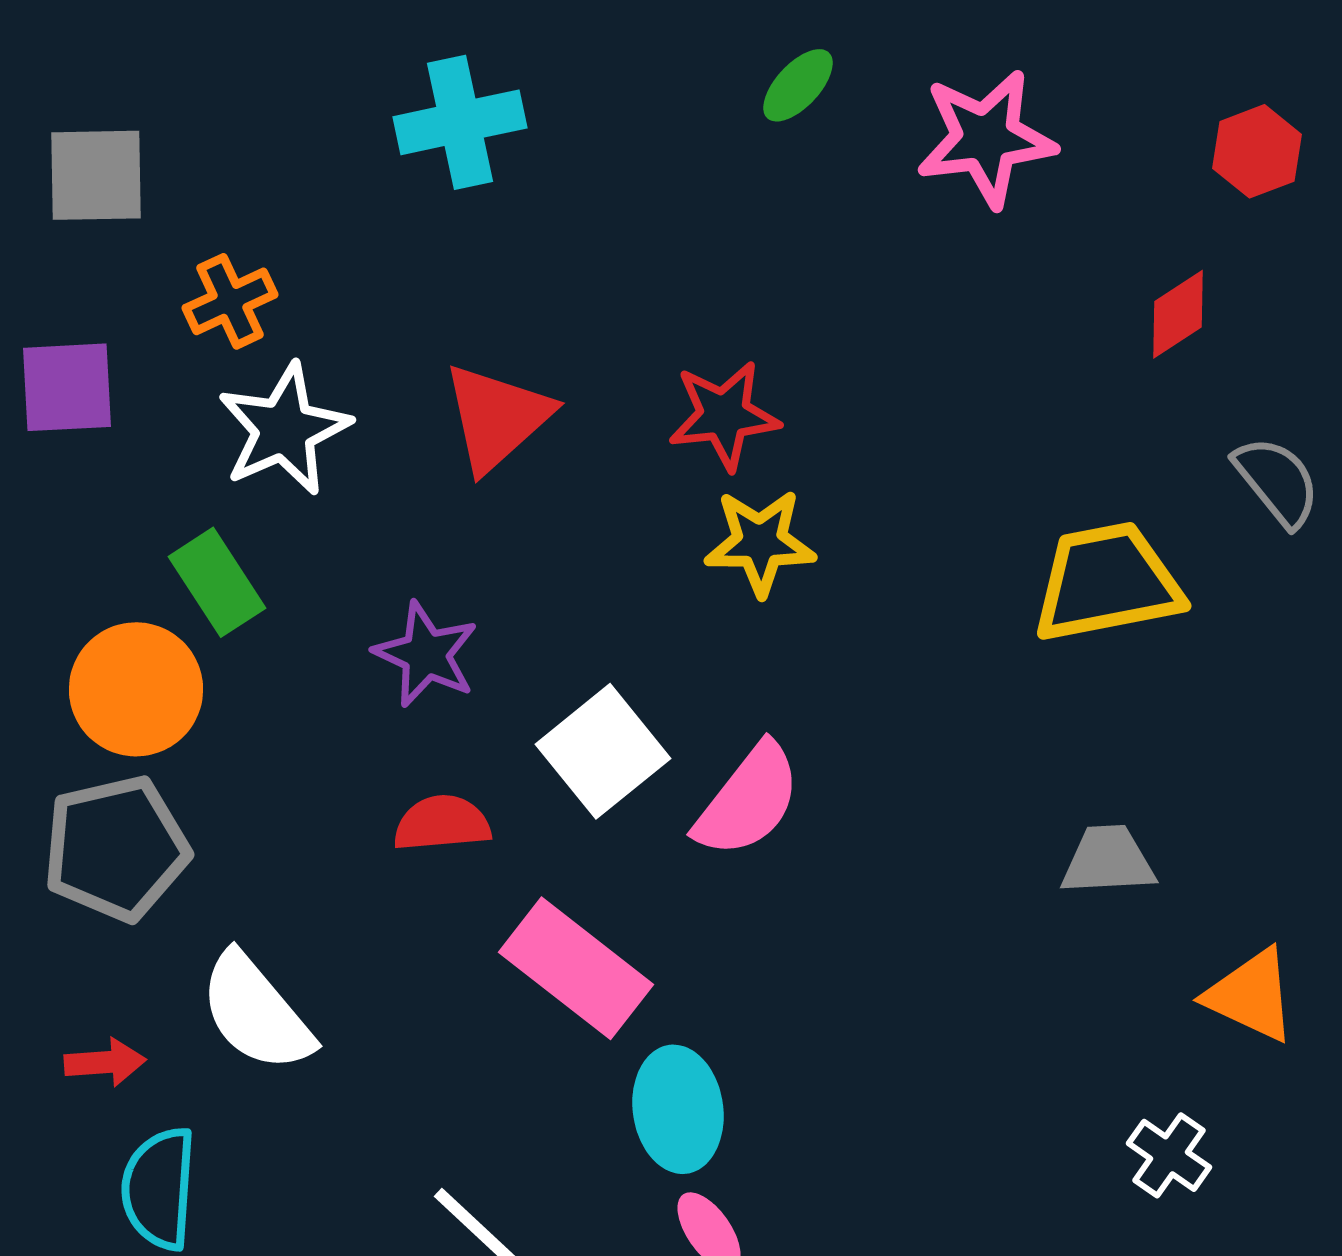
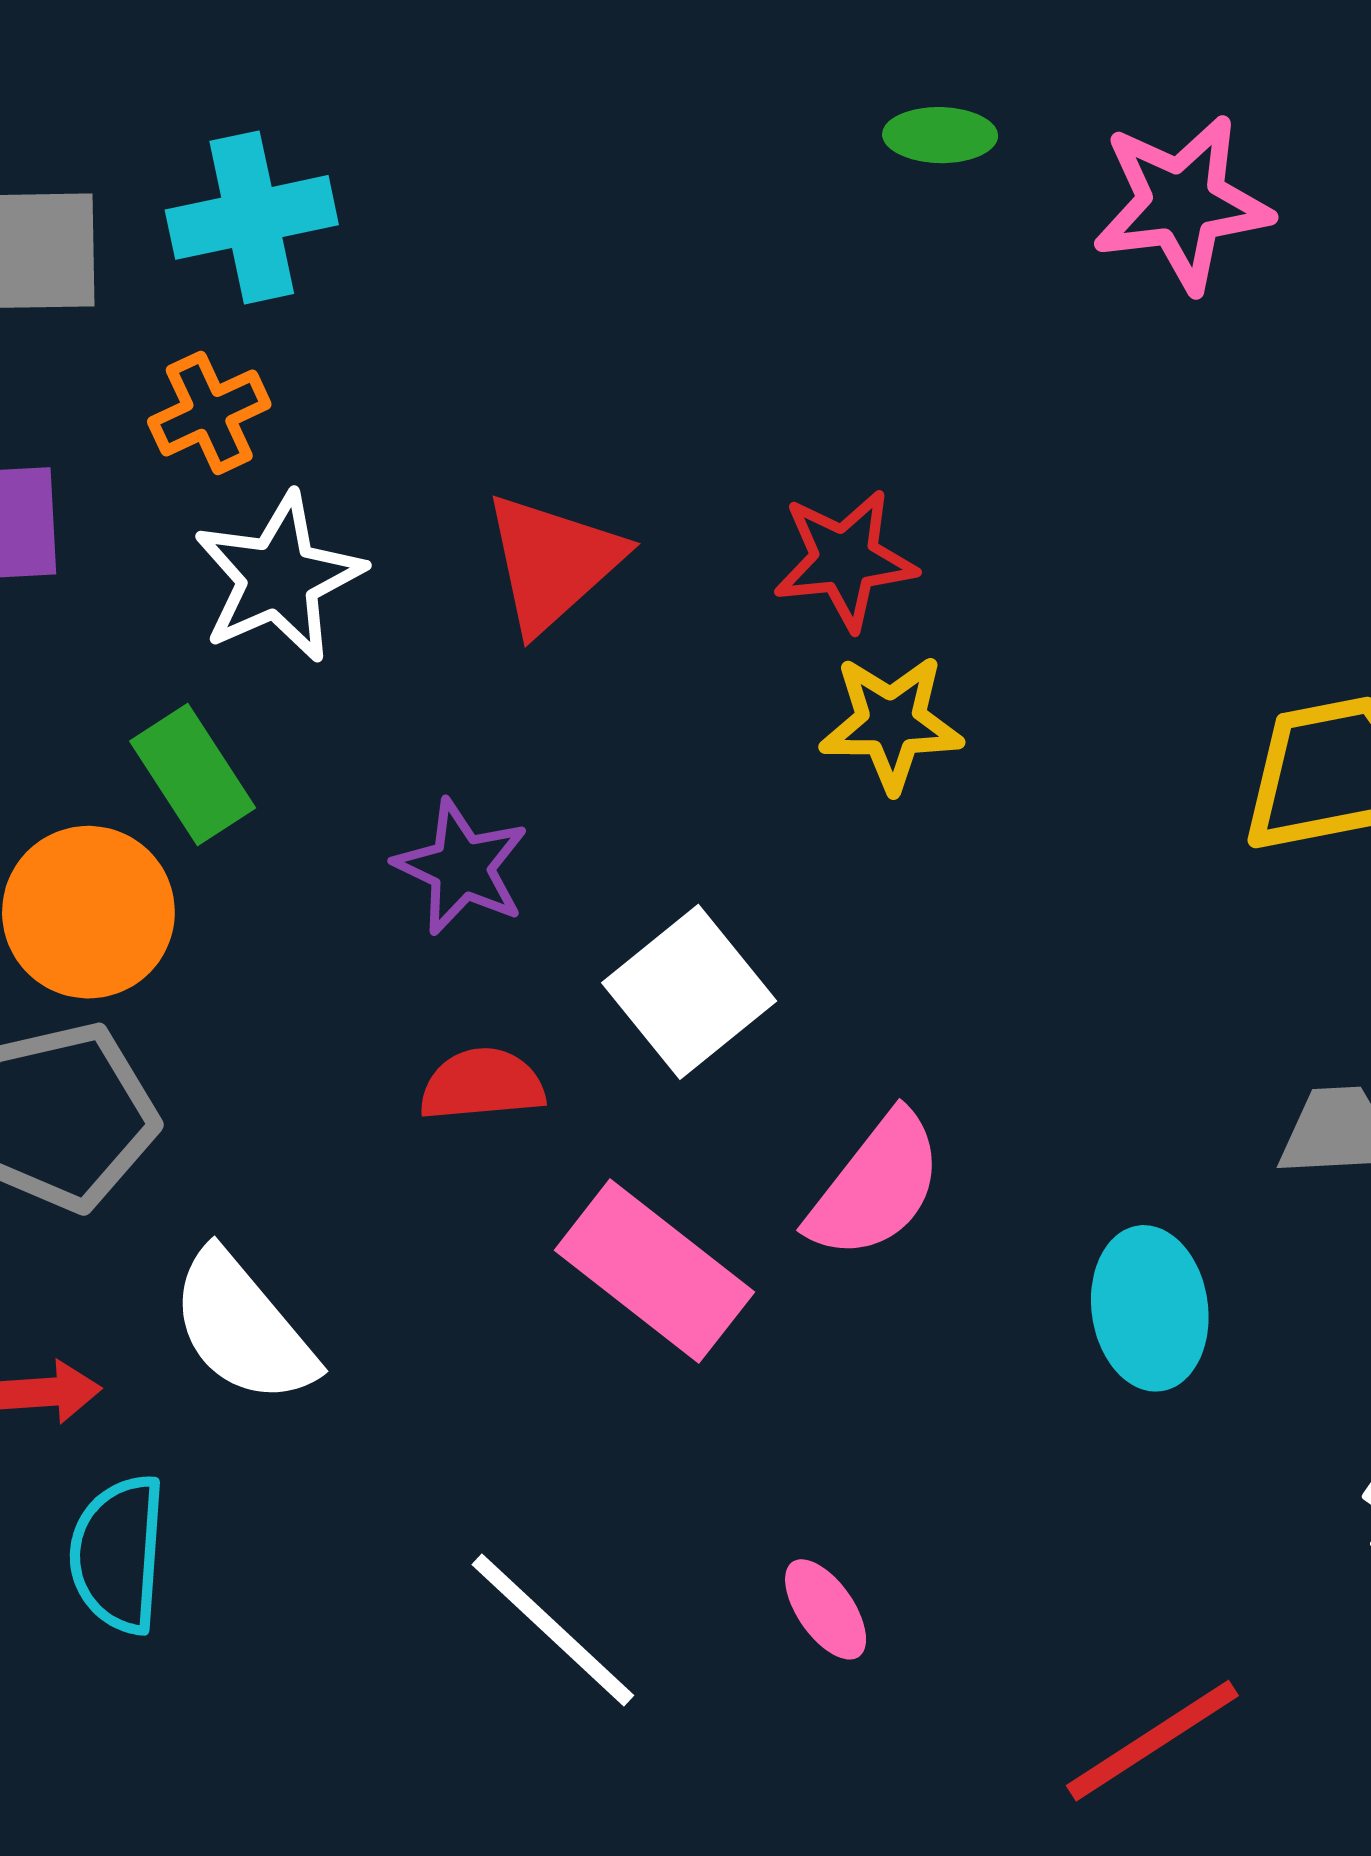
green ellipse: (798, 85) -> (940, 135), turned 48
cyan cross: (460, 122) -> (252, 217), moved
pink semicircle: (748, 800) -> (876, 1186), moved
cyan ellipse: (678, 1109) -> (1150, 1308), moved

